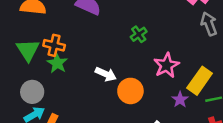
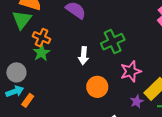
green cross: (139, 34) -> (113, 42), size x1.6
green triangle: (28, 50) -> (22, 20), moved
white arrow: (106, 74) -> (83, 56), moved, turned 60

